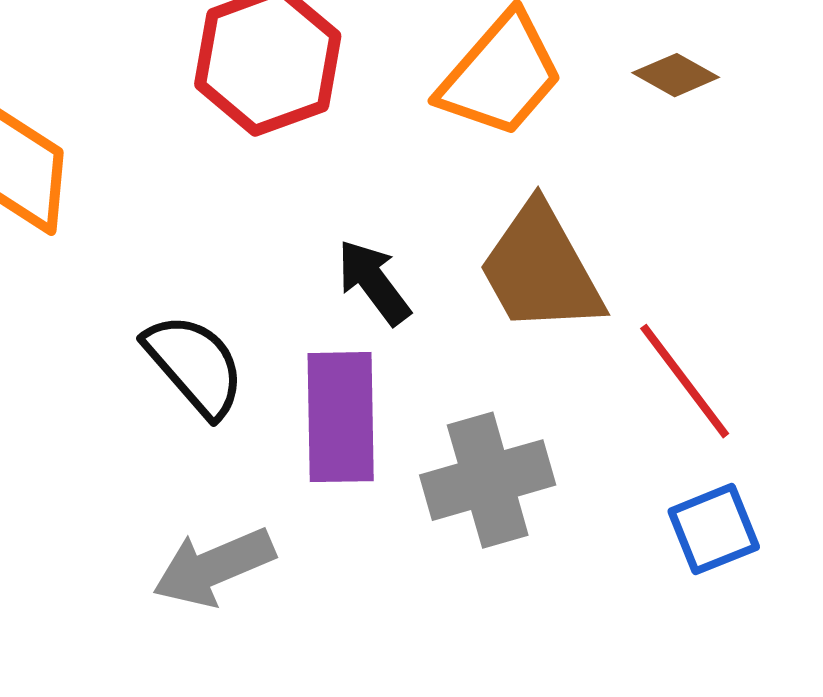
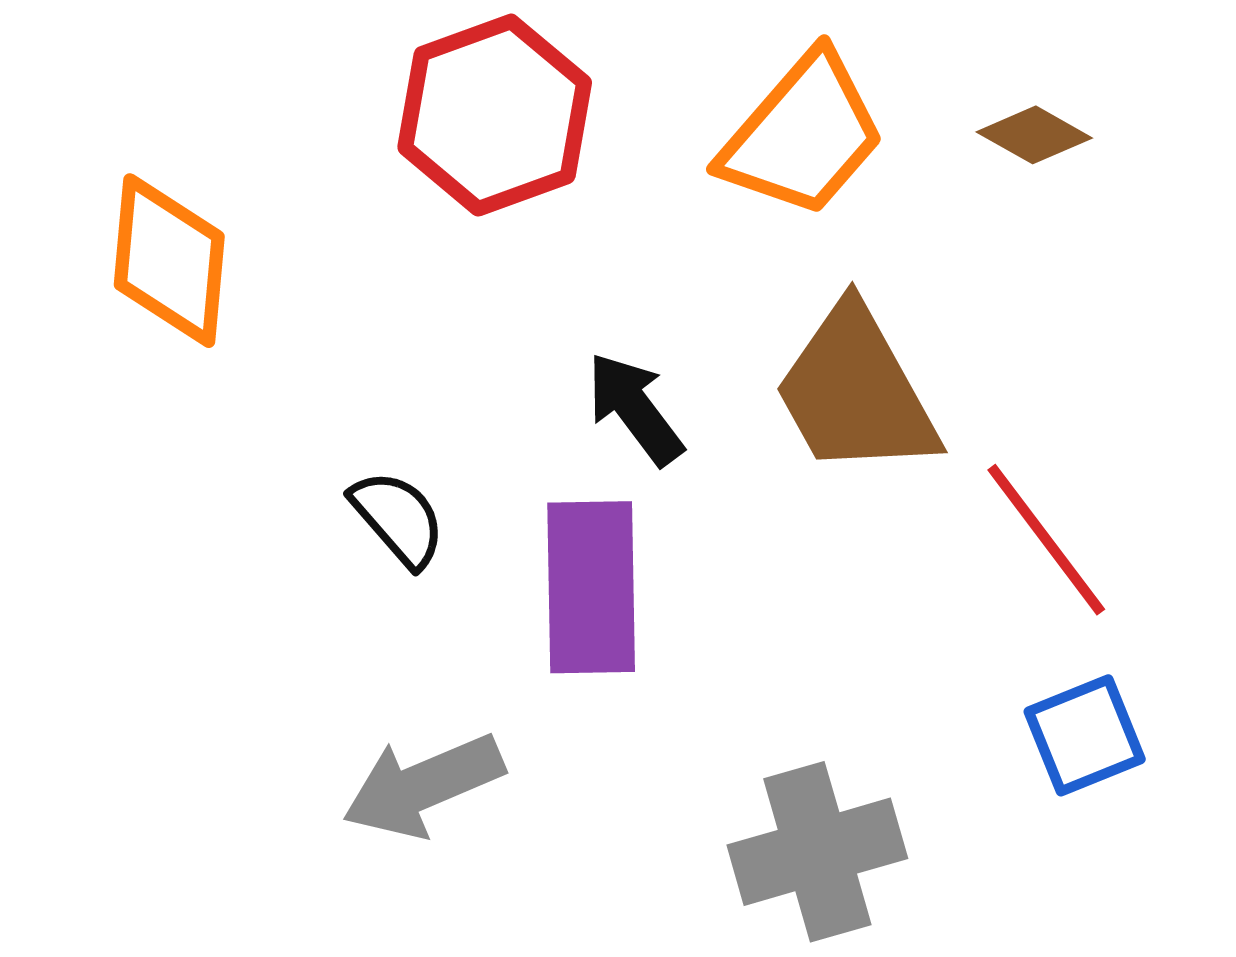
black semicircle: (195, 365) -> (398, 518), size x0.7
gray cross: (488, 480) -> (817, 852), moved

